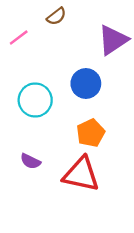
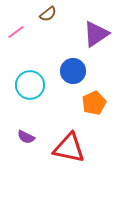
orange pentagon: (91, 133) -> (94, 103), moved

